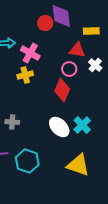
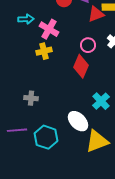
red triangle: (77, 50) -> (96, 14), moved, turned -30
white ellipse: (59, 127) -> (78, 121), moved
yellow triangle: (78, 165) -> (97, 141), turned -40

